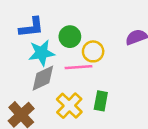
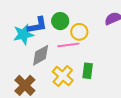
blue L-shape: (31, 27) -> (37, 25), moved
cyan star: (42, 53) -> (23, 34), moved

